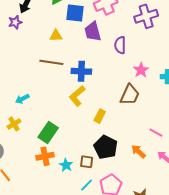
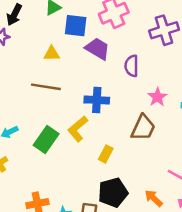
purple trapezoid: (93, 31) -> (98, 49), turned 135
blue cross: (81, 71) -> (97, 100), moved
green rectangle: (48, 132) -> (46, 140), moved
black pentagon: (106, 147) -> (113, 193), turned 30

